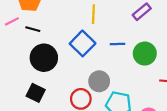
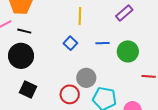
blue square: (83, 43) -> (70, 43), size x0.6
black circle: (44, 58) -> (21, 56), moved

